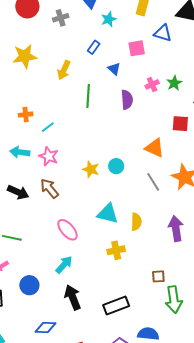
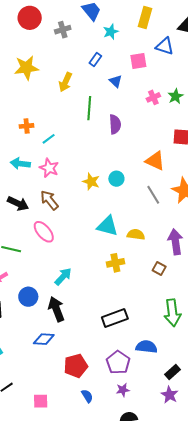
purple semicircle: (127, 100) -> (115, 124), moved
yellow semicircle: (136, 222) -> (136, 234), turned -84
pink ellipse: (67, 230) -> (44, 232), moved
brown square: (158, 276) -> (159, 269), moved, turned 32
black arrow: (73, 297) -> (56, 309), moved

